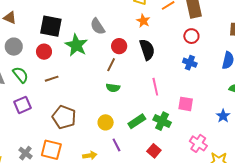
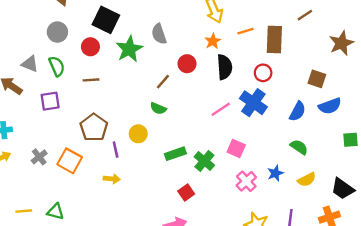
red circle: (119, 46) -> (187, 64), moved
black semicircle: (147, 50) -> (225, 67), moved
blue cross: (190, 63) -> (253, 103), size x1.6
pink line: (155, 87) -> (221, 109), moved, turned 54
yellow circle: (106, 122) -> (138, 134), moved
pink cross: (198, 143) -> (246, 181), moved
purple line: (116, 145) -> (116, 150), moved

